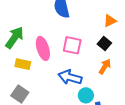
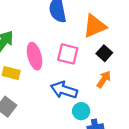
orange triangle: (110, 21) -> (95, 26), moved, size x1.6

